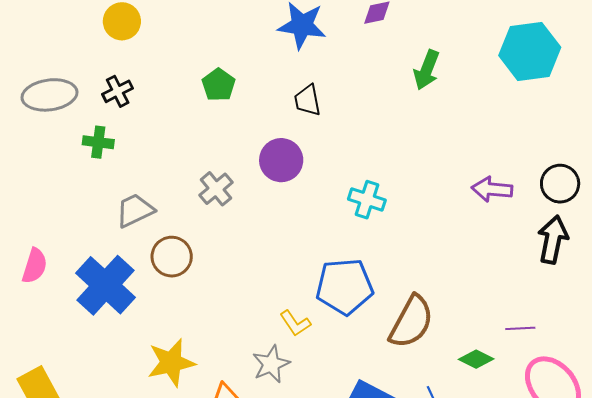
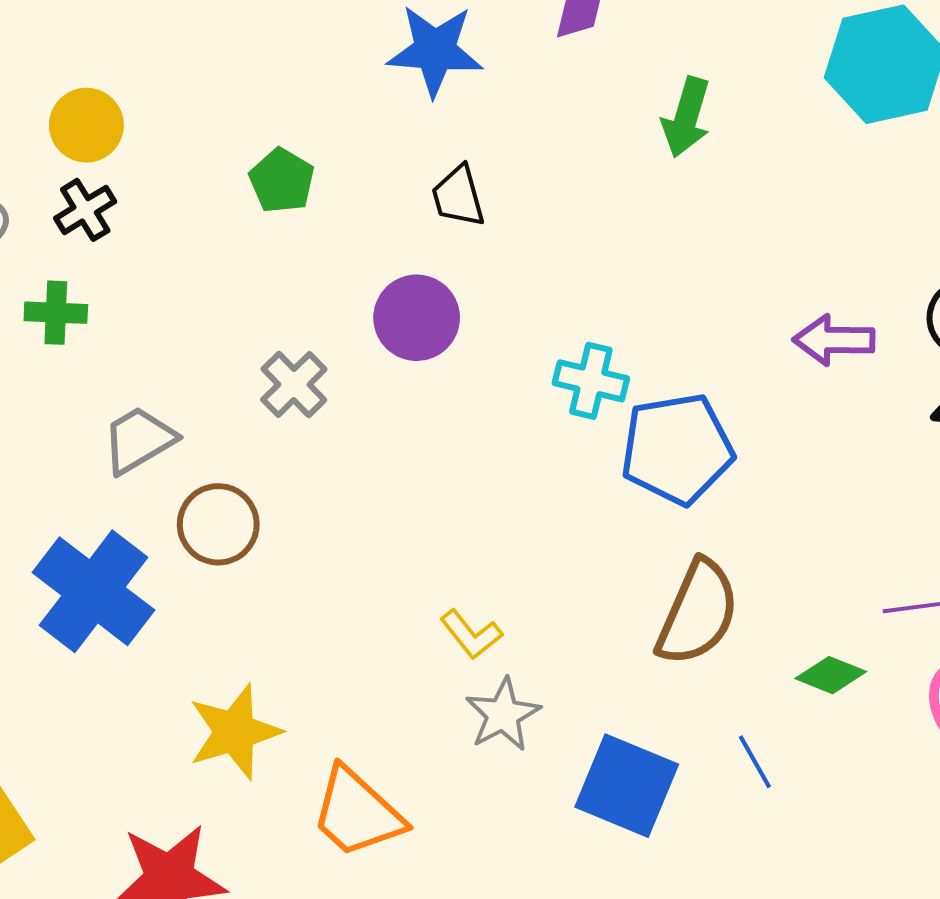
yellow circle: (122, 21) -> (86, 125), moved
blue pentagon: (345, 286) -> (677, 449), moved
gray star: (271, 364) -> (503, 715), moved

